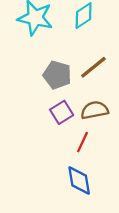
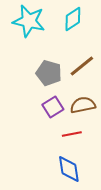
red line: (82, 142) -> (72, 134), turned 54

